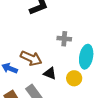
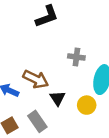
black triangle: (50, 73) -> (58, 98), turned 32

